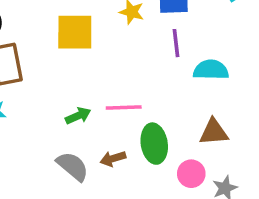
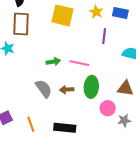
purple line: (176, 43) -> (104, 36), moved

